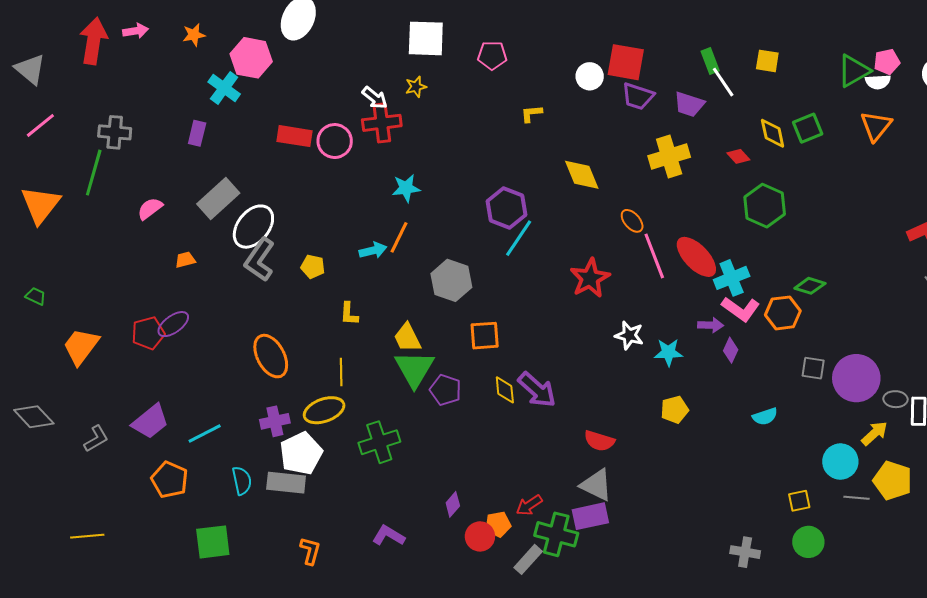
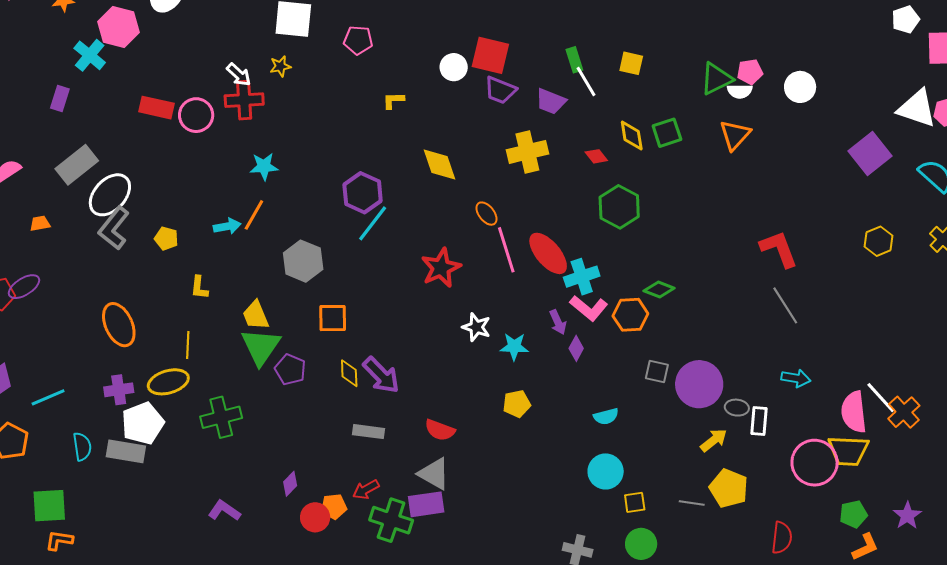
purple arrow: (711, 325) -> (558, 322), turned 60
cyan circle: (840, 462) -> (606, 471), moved
orange L-shape: (310, 551) -> (59, 540), moved, turned -100
gray rectangle: (528, 559) -> (369, 432), moved, turned 52

